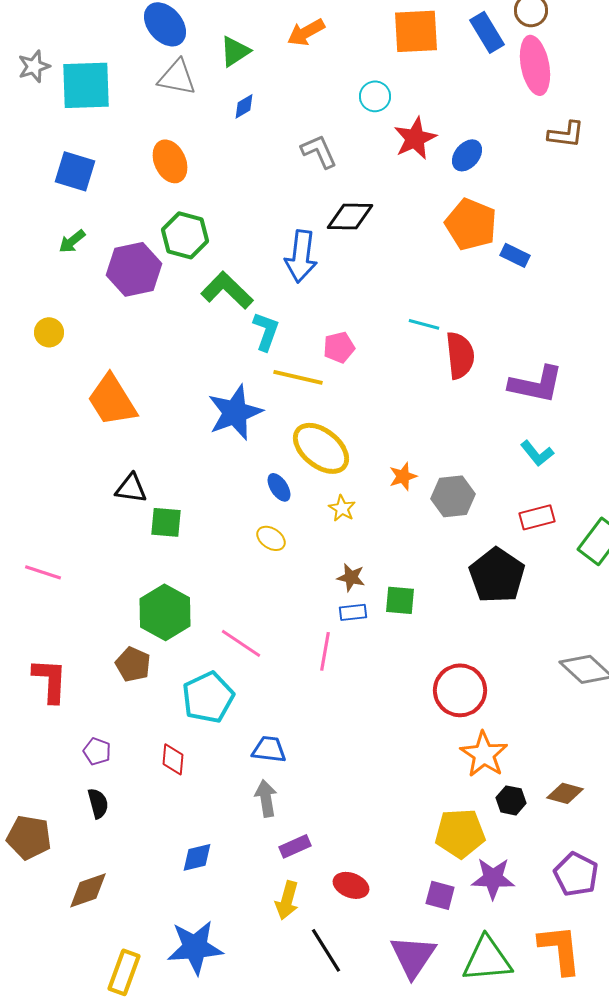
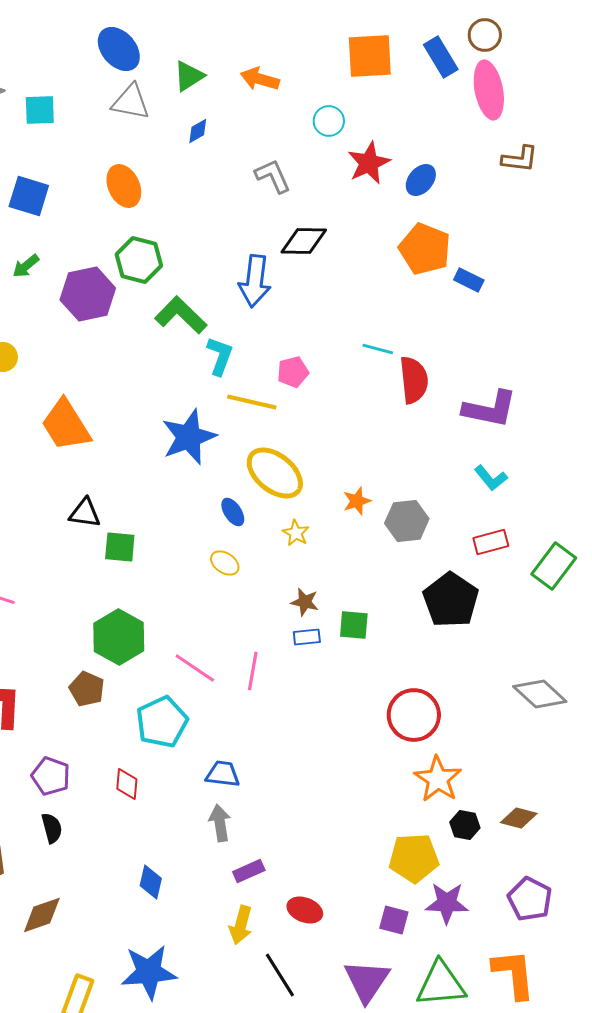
orange arrow: (306, 32) -> (260, 79), moved, turned 45
cyan square: (86, 85) -> (40, 110), size x0.6
pink line: (325, 651) -> (253, 671), moved
purple pentagon: (97, 751) -> (51, 776), size x1.4
blue diamond: (197, 857) -> (151, 882), turned -64

